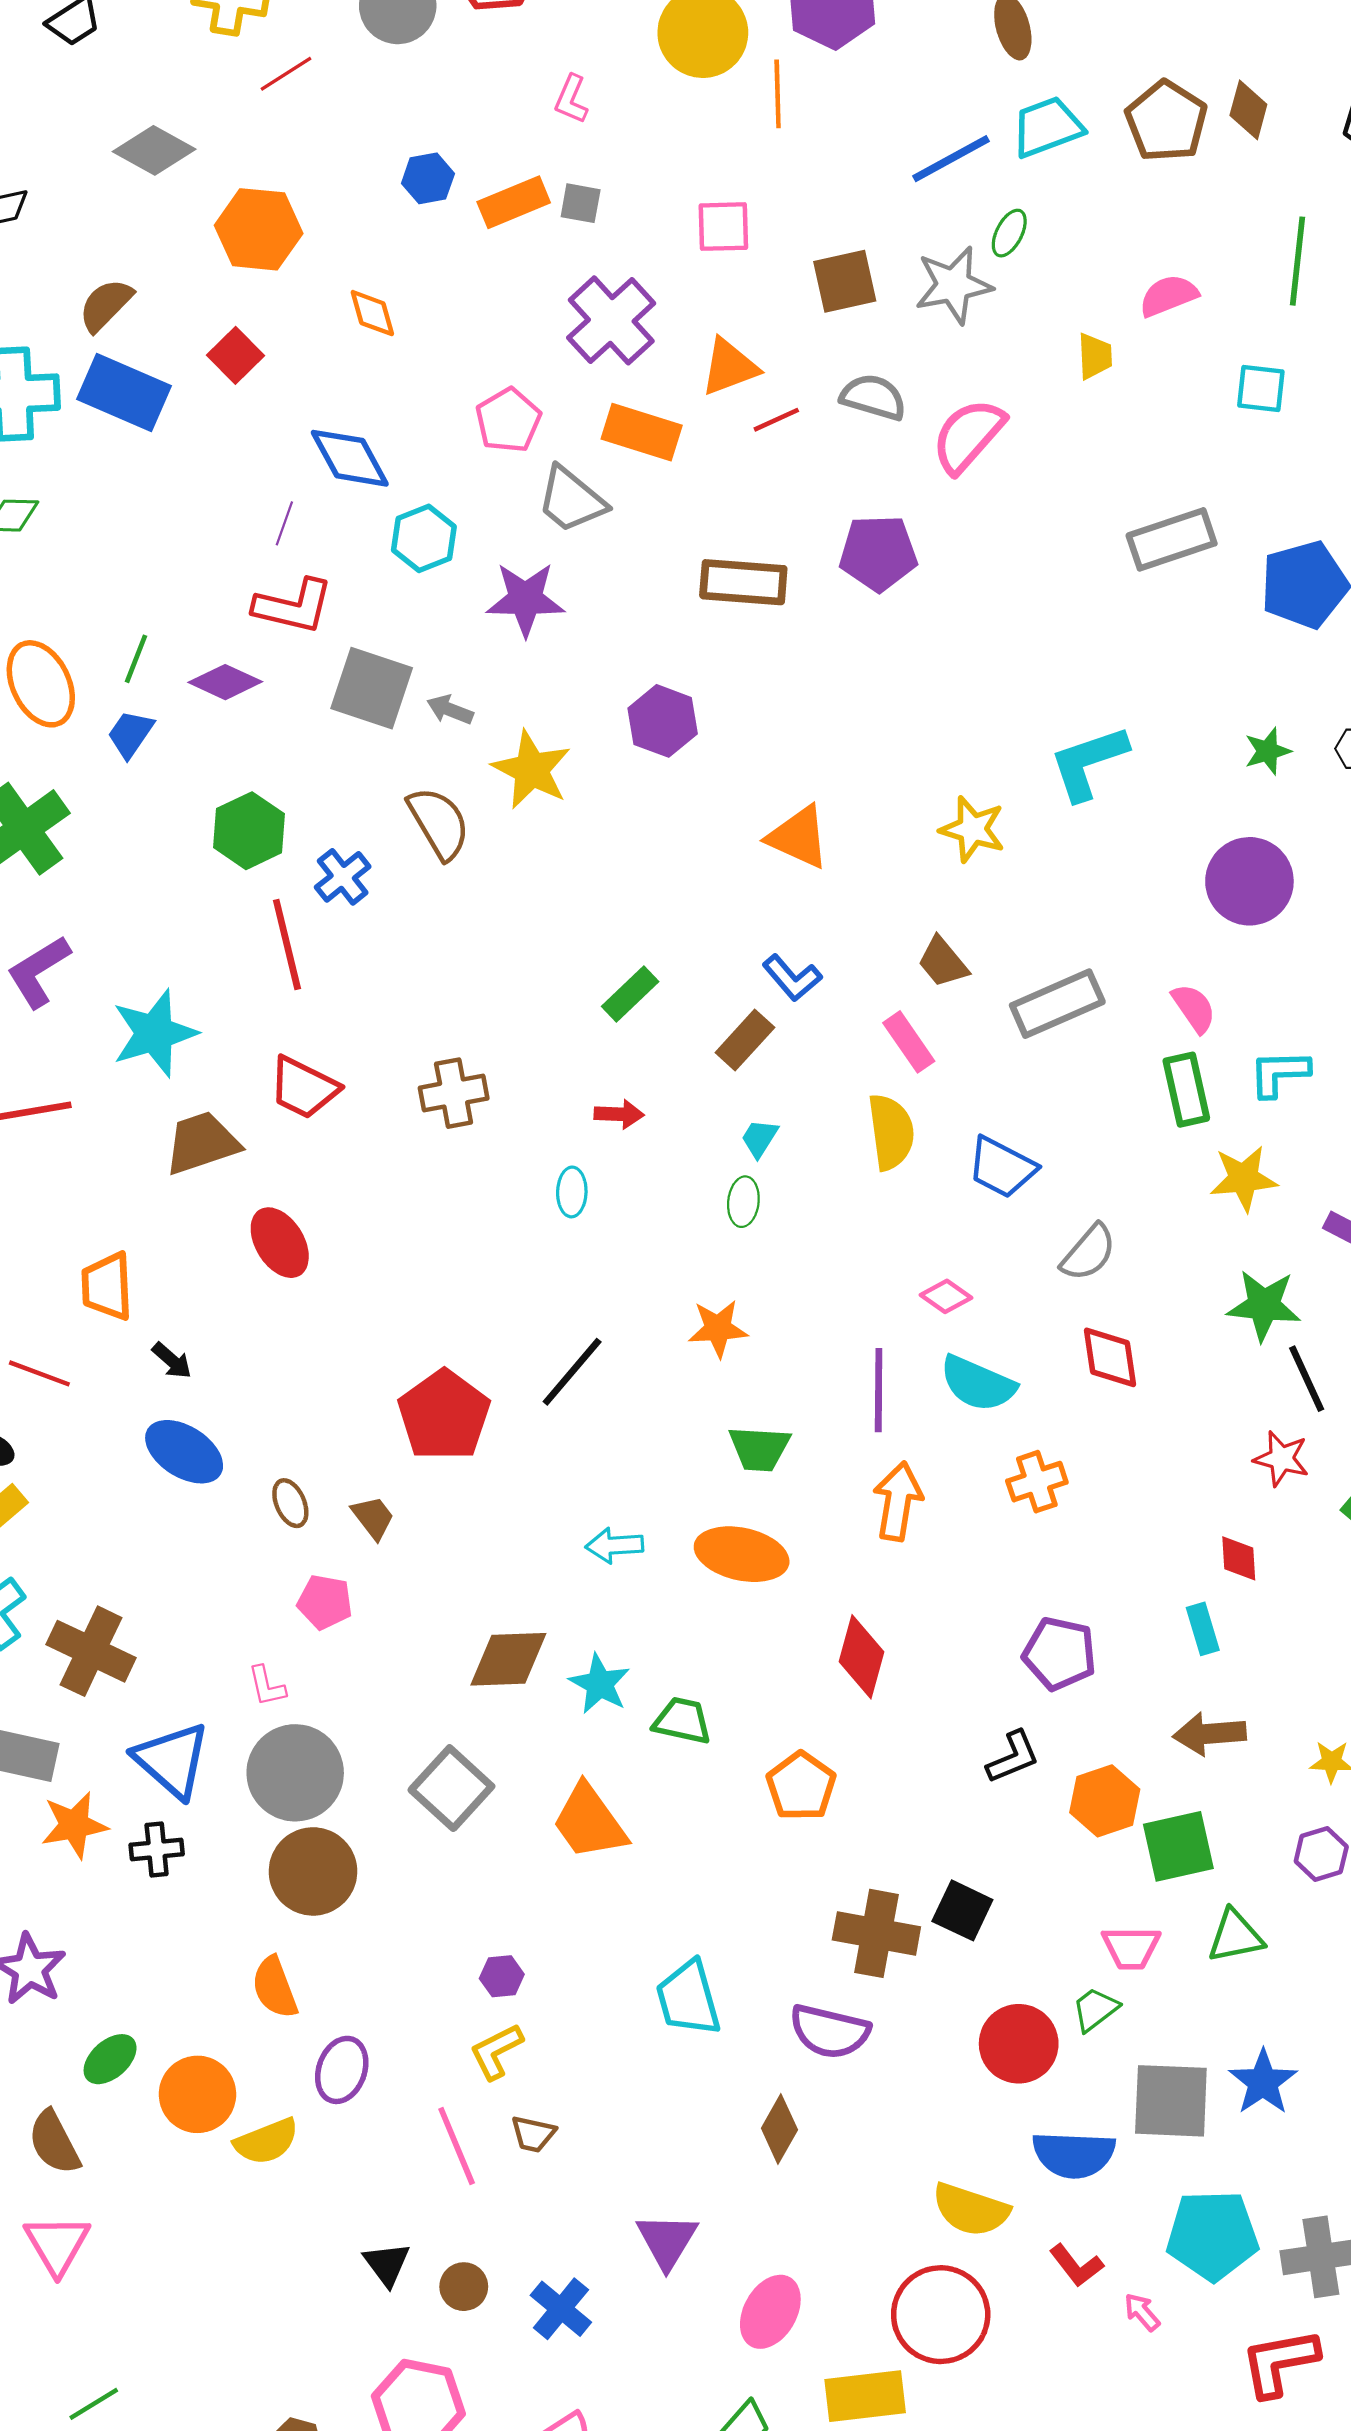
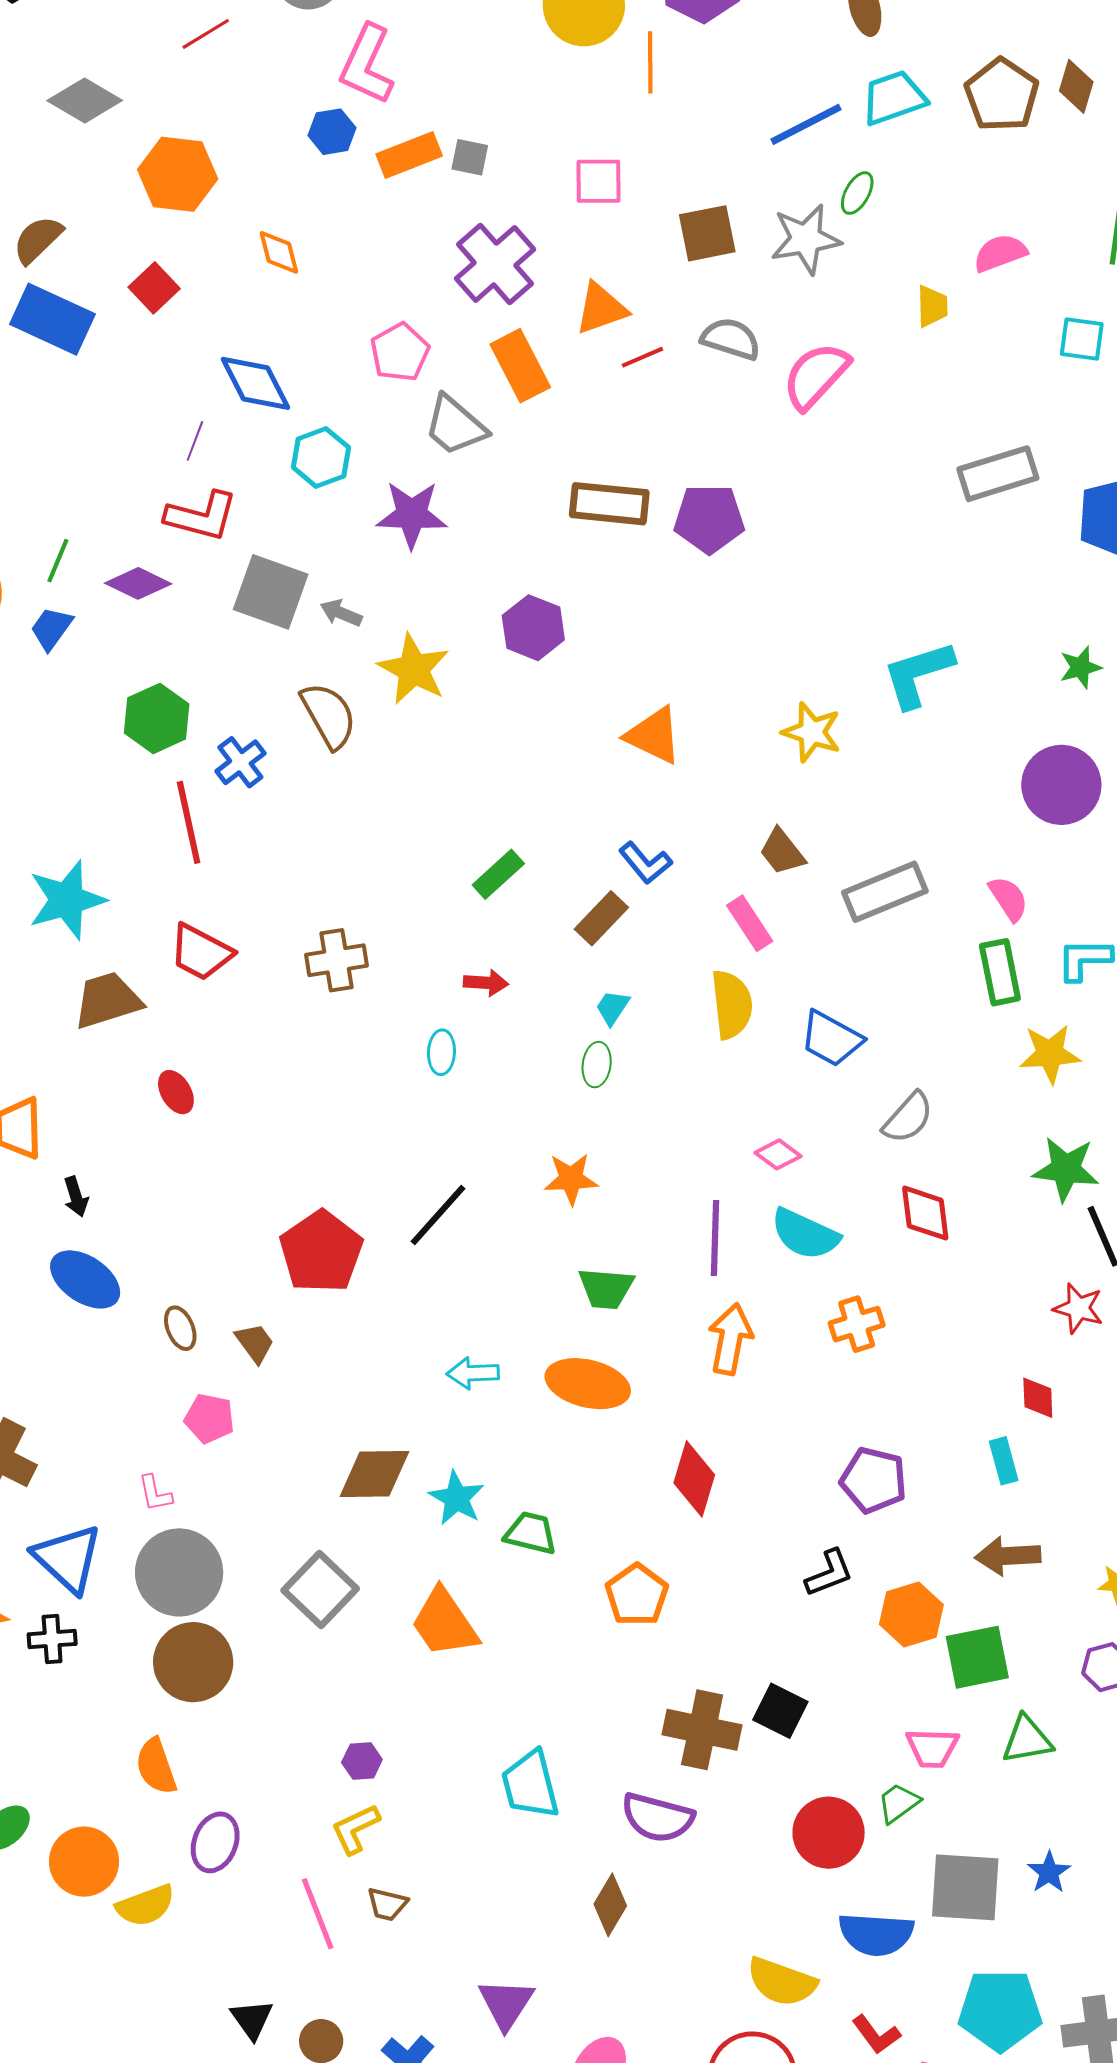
pink L-shape: (571, 99) -> (367, 65), moved, size x1.8
orange rectangle: (642, 432) -> (520, 366), turned 44
purple pentagon: (878, 553) -> (709, 519), moved
red ellipse: (280, 1243) -> (176, 1092), size x0.7
black arrow: (172, 1361) -> (76, 1197), turned 30
blue star: (1263, 2082) -> (1049, 1872), size x0.7

